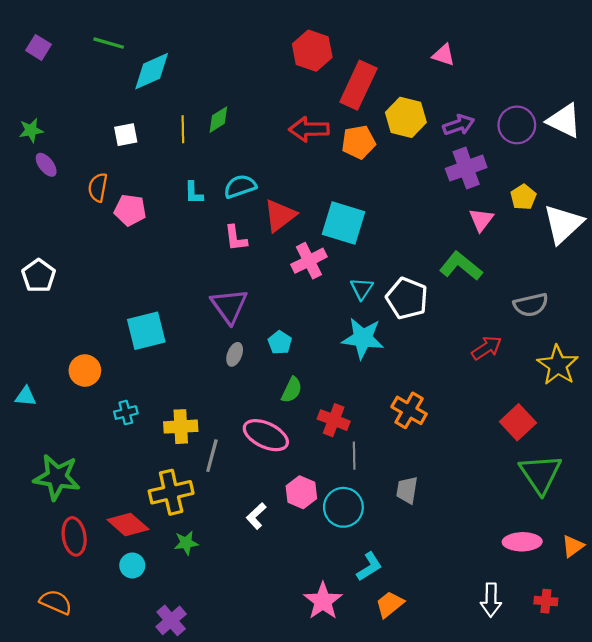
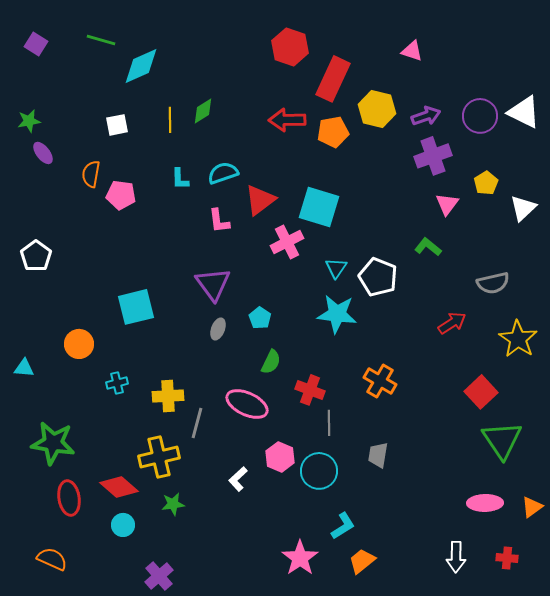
white triangle: (563, 224) -> (523, 208), size x0.7
green L-shape: (461, 266) -> (428, 247), size x0.7

